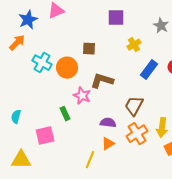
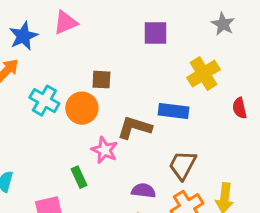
gray star: (161, 26) -> (223, 24), moved
yellow cross: (134, 45) -> (204, 74), moved, size x1.5
brown square: (89, 49) -> (101, 80), moved
blue rectangle: (149, 70) -> (173, 111), moved, turned 60

